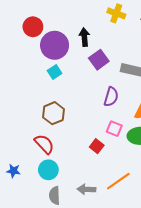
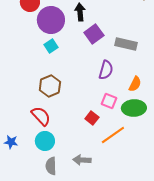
orange line: (118, 181) -> (113, 135), moved

